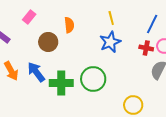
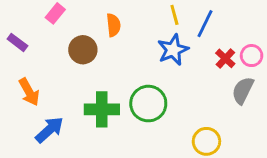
blue line: (152, 24) -> (205, 24), moved
red cross: (146, 48) -> (225, 58), turned 32
blue arrow: (36, 72) -> (49, 130), moved, turned 85

